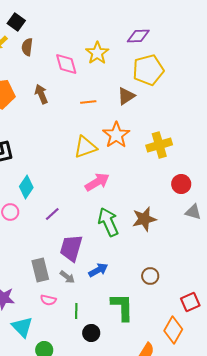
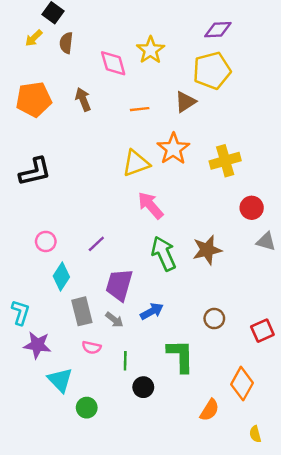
purple diamond: (138, 36) -> (218, 30), moved
pink arrow: (97, 182) -> (150, 205), turned -100
cyan diamond: (26, 187) -> (61, 276), moved
red square: (190, 302) -> (262, 331), moved

